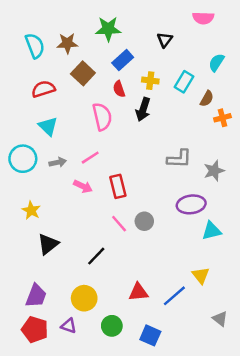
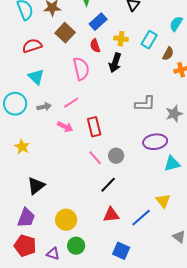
black triangle: (48, 244) -> (36, 186), moved
black line: (96, 256) -> (108, 185), moved
purple triangle: (69, 326) -> (53, 254), moved
green circle: (112, 326) -> (76, 246), moved

